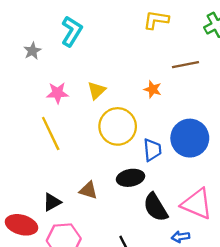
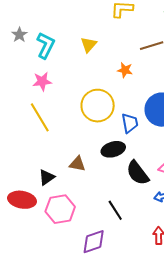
cyan L-shape: (72, 31) -> (46, 45), moved
gray star: (32, 51) -> (19, 35), moved
yellow triangle: (97, 90) -> (89, 45), moved

